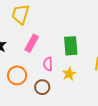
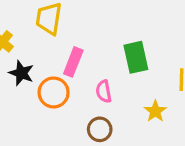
yellow star: (69, 74) -> (155, 111), moved
orange circle: (17, 75) -> (54, 93), moved

